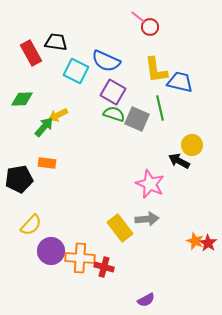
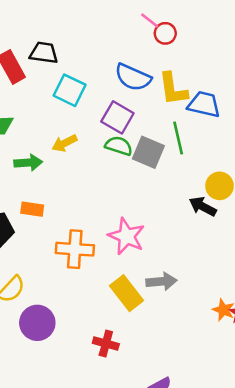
blue semicircle: (106, 61) -> (133, 77), moved
yellow arrow: (58, 115) -> (64, 143), moved
green arrow: (44, 127) -> (28, 163), turned 45
pink star: (150, 184) -> (126, 236), moved
orange cross: (80, 258) -> (75, 249), moved

